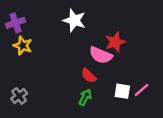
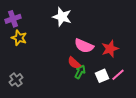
red star: (115, 42) -> (110, 49), moved
white square: (122, 91) -> (102, 76), turned -32
green arrow: (85, 97) -> (80, 72), moved

